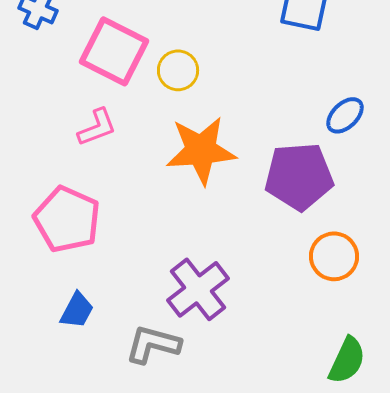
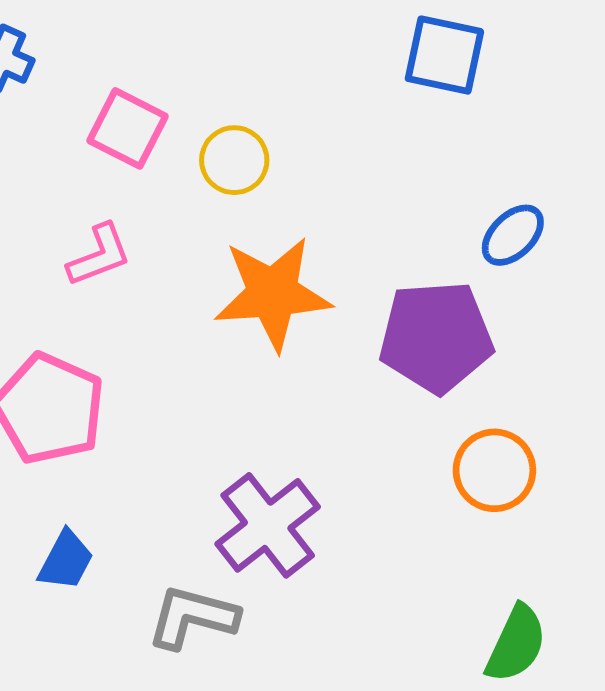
pink square: (114, 51) -> (128, 128), size x0.7

